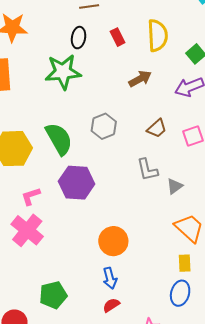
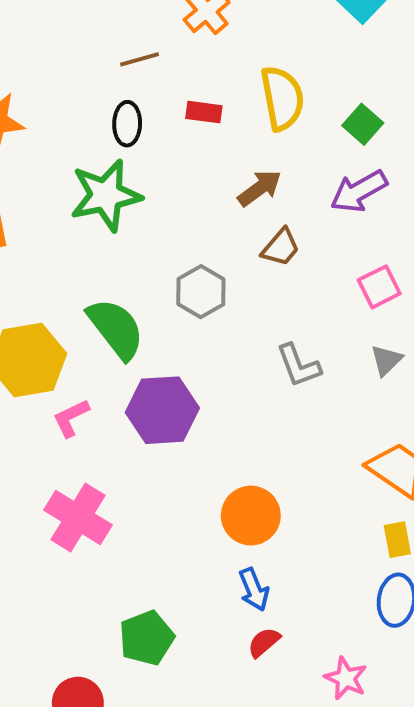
red rectangle: (118, 37) -> (204, 112), turned -48
brown trapezoid: (157, 128) -> (281, 247), moved
gray triangle: (175, 186) -> (386, 360), moved
pink L-shape: (31, 196) -> (71, 418), moved

